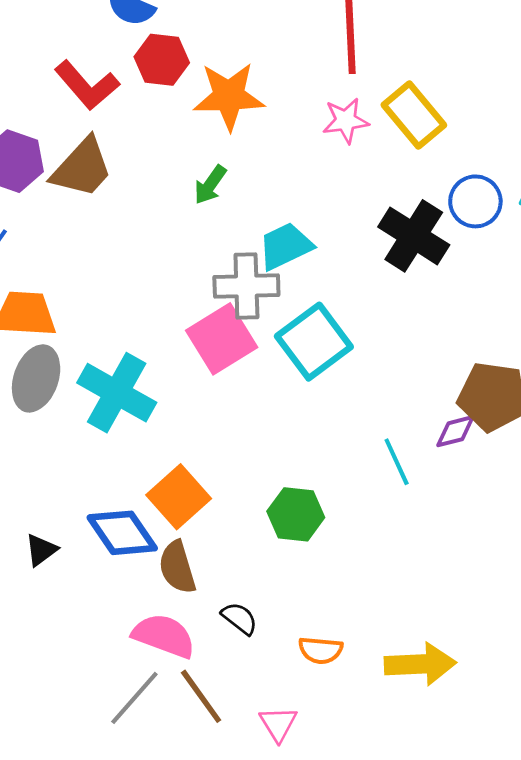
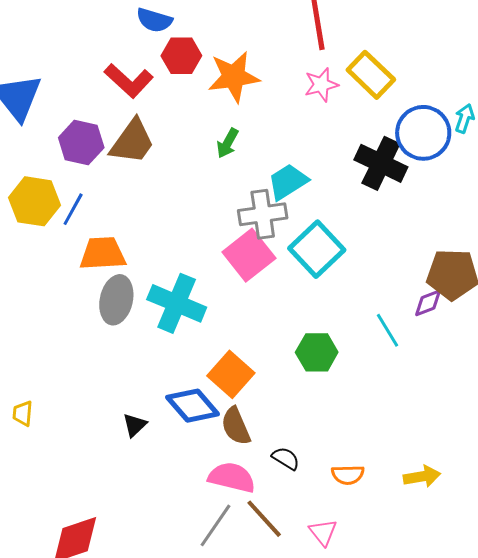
blue circle: (475, 201) -> (423, 133), size x1.4
green hexagon: (296, 514) -> (317, 352), moved
yellow arrow: (420, 664) -> (422, 476), size x0.7

